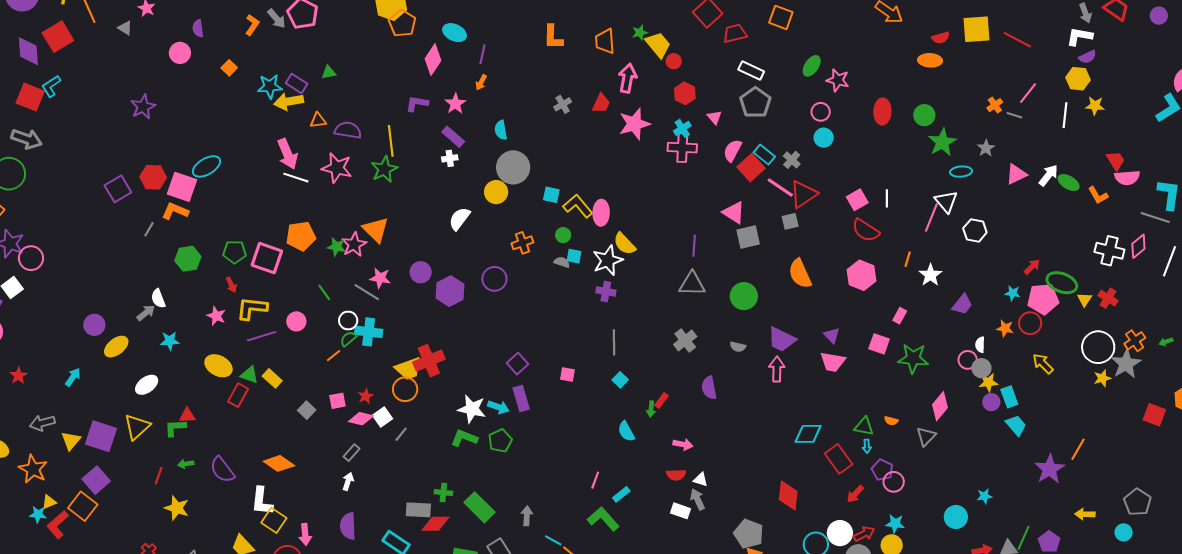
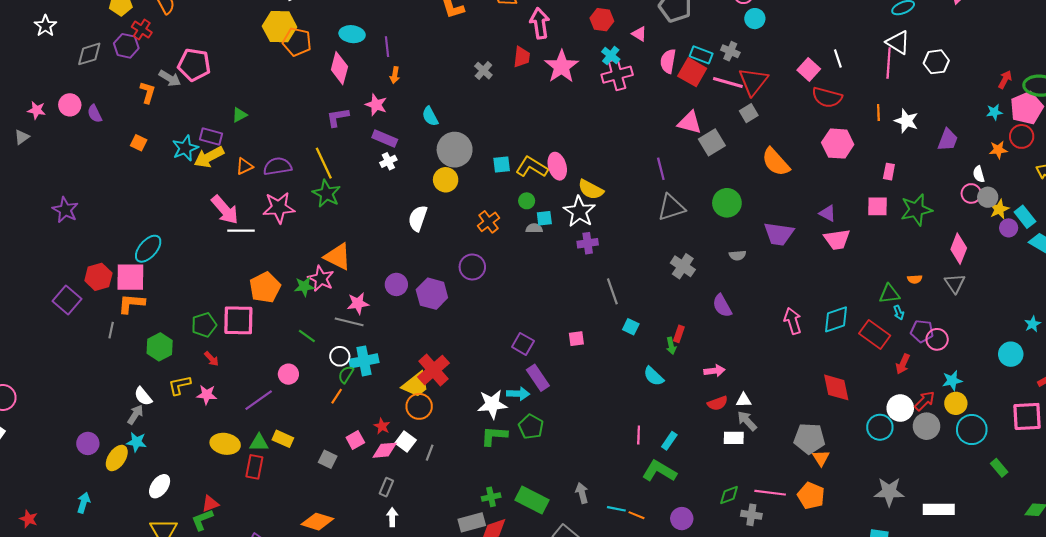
gray triangle: (125, 28) -> (22, 137), turned -49
pink circle: (180, 53) -> (70, 105), moved
yellow L-shape: (252, 308) -> (180, 385), moved, size x0.7
cyan star: (170, 341) -> (137, 442), moved, turned 30
pink arrow: (777, 369) -> (793, 321), moved

